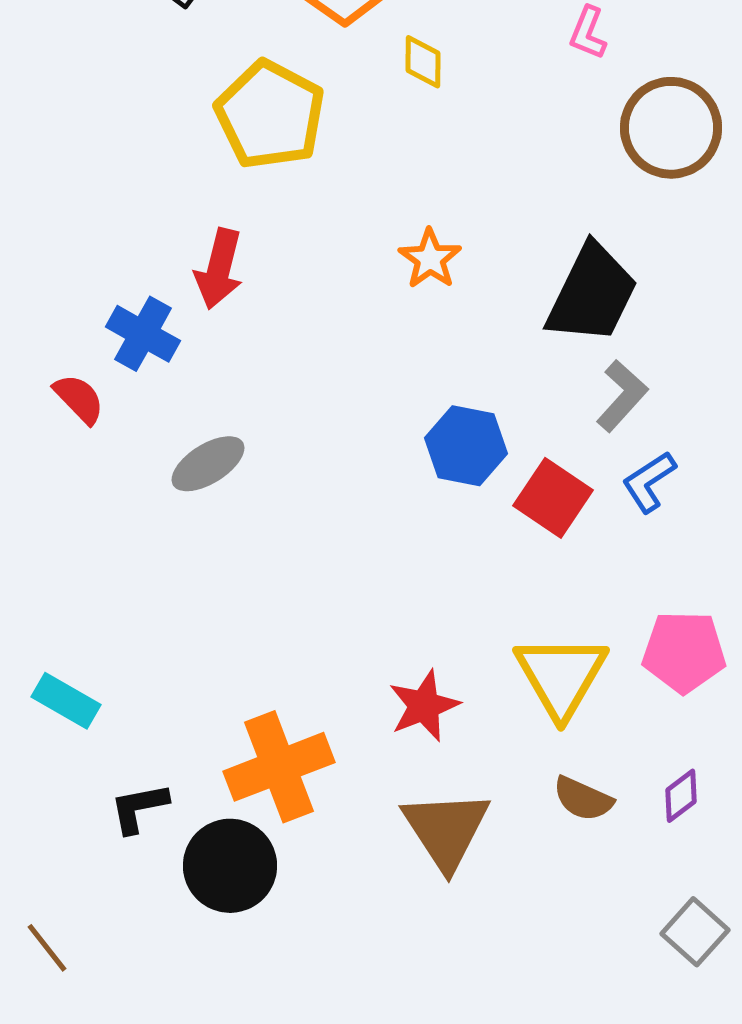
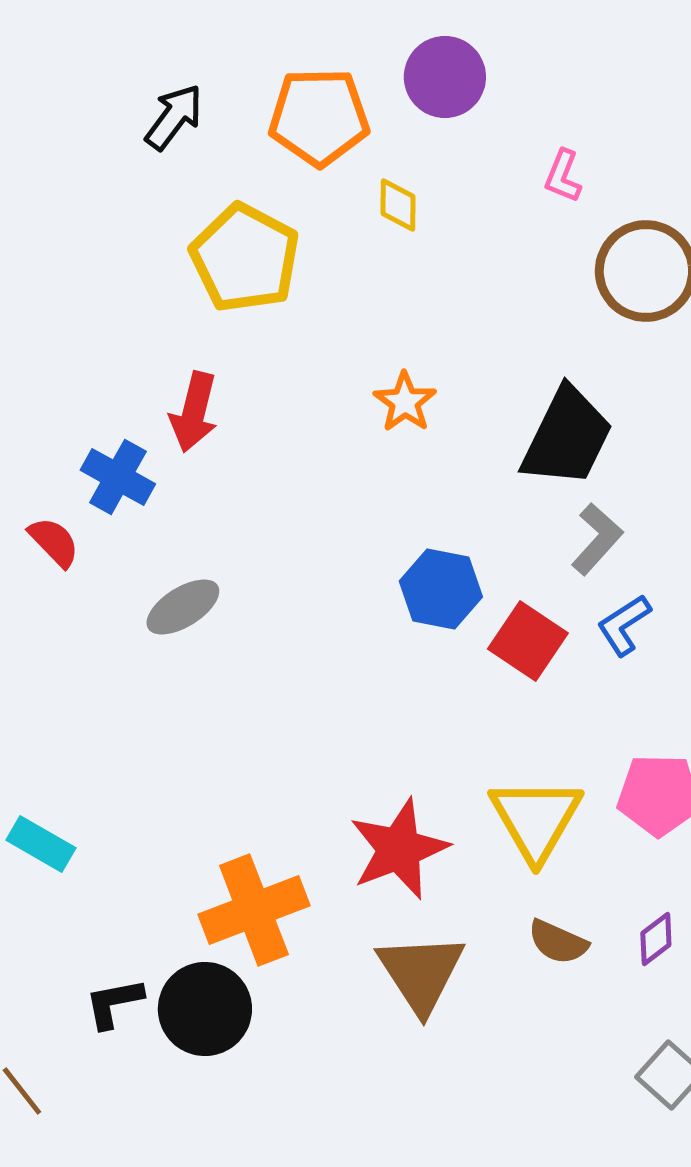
red star: (424, 706) -> (399, 849), size x1.4
black L-shape: (139, 808) -> (114, 1003), moved

